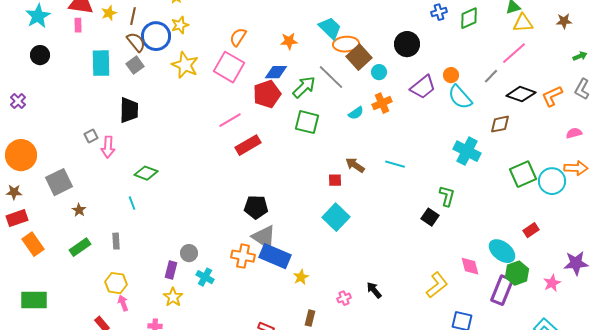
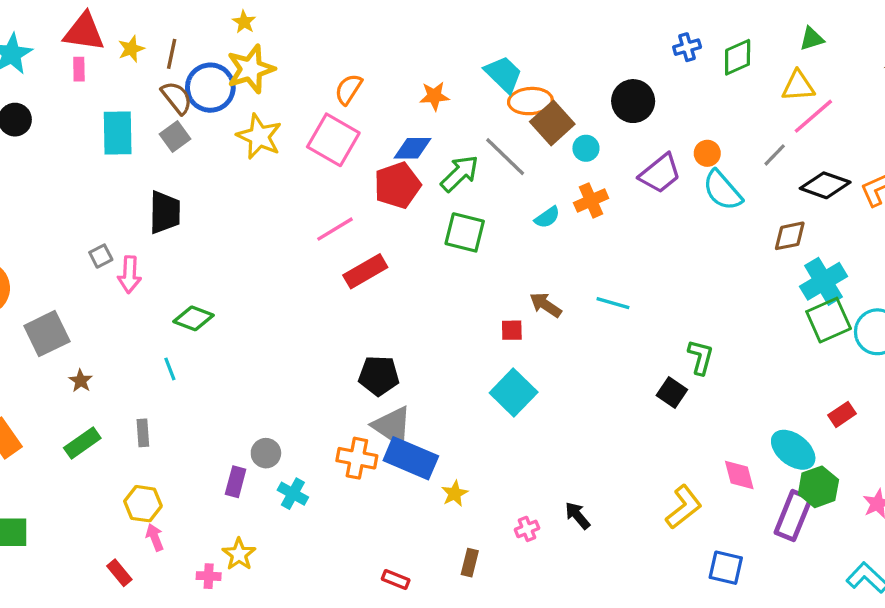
yellow triangle: (523, 23) -> (798, 86), moved
yellow star: (180, 25) -> (251, 69), size x1.6
cyan cross: (467, 151) -> (823, 281), moved, turned 32
yellow star: (173, 297) -> (239, 554), moved

